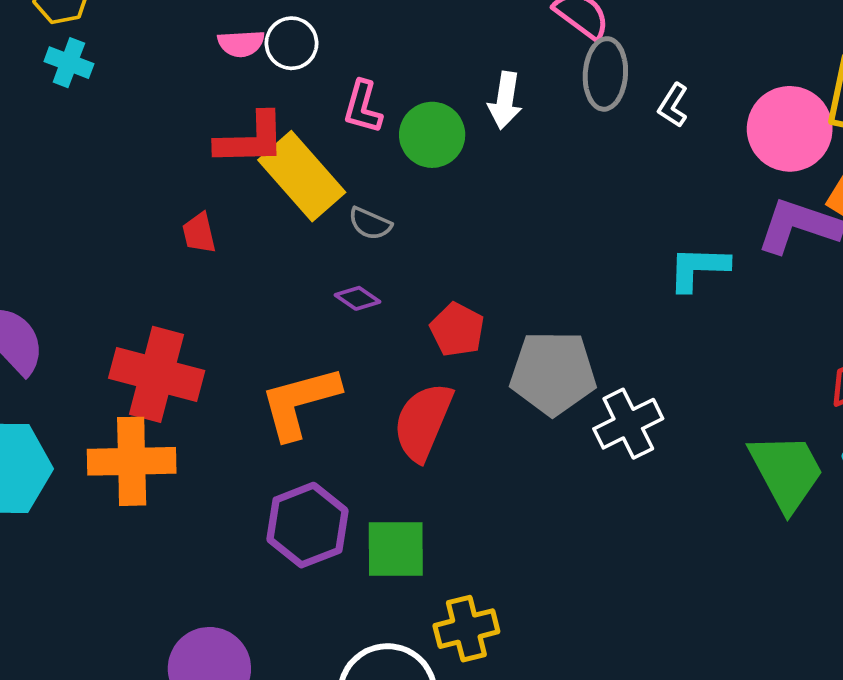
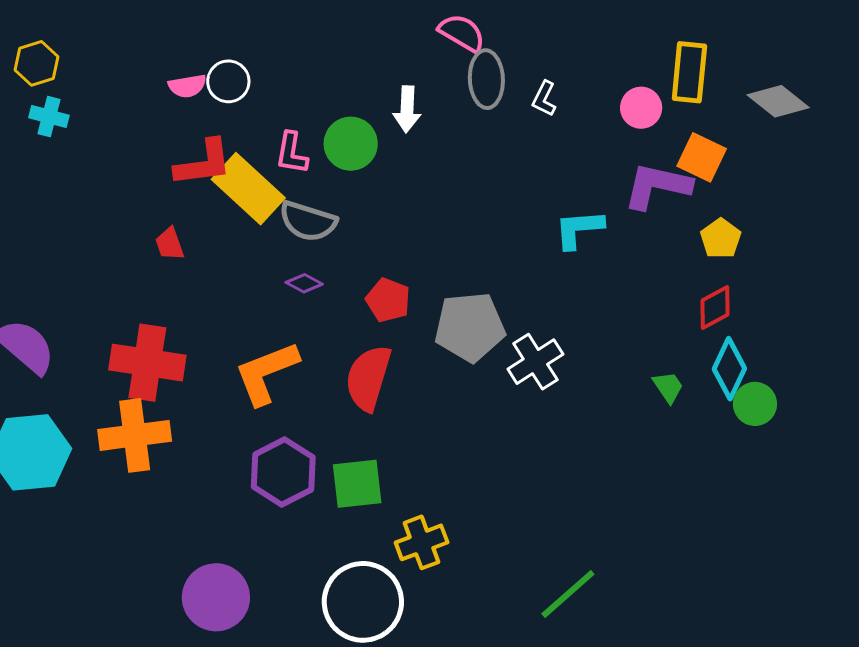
pink L-shape: (363, 107) -> (292, 153), moved
pink circle: (790, 129) -> (641, 108), size x0.6
gray semicircle: (370, 224) -> (308, 221), size x1.6
green trapezoid: (786, 472) -> (668, 387), size x0.5

